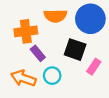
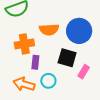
purple rectangle: (38, 53) -> (35, 62), turned 48

